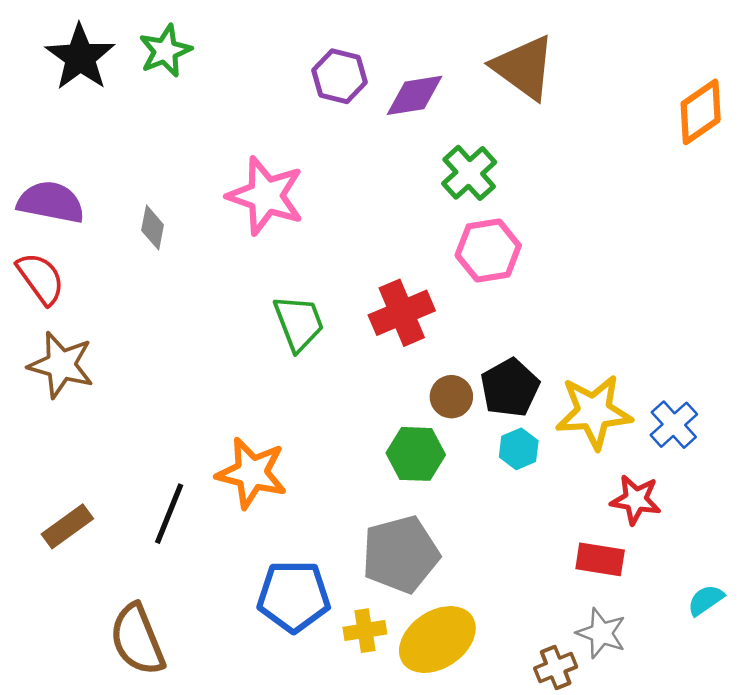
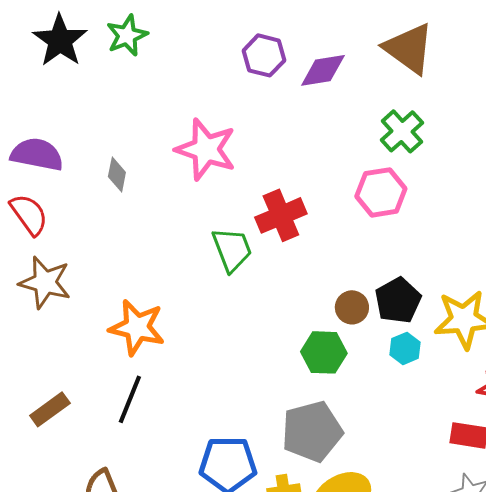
green cross: (469, 173) -> (402, 131), moved
red cross: (402, 313) -> (281, 215), moved
orange star: (252, 473) -> (137, 327), moved

